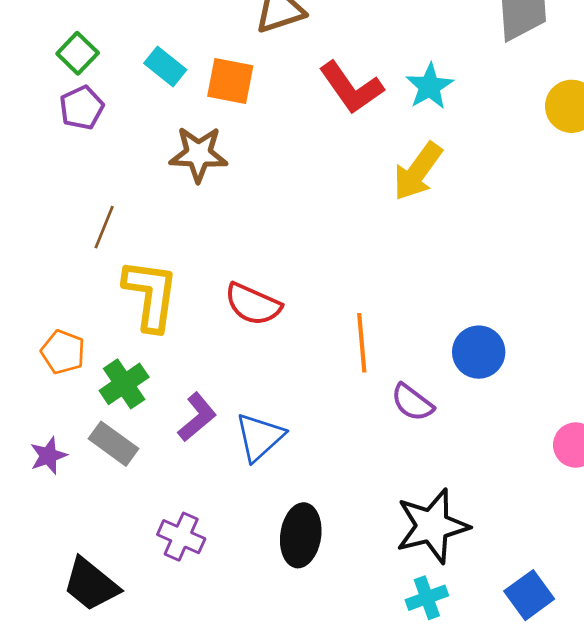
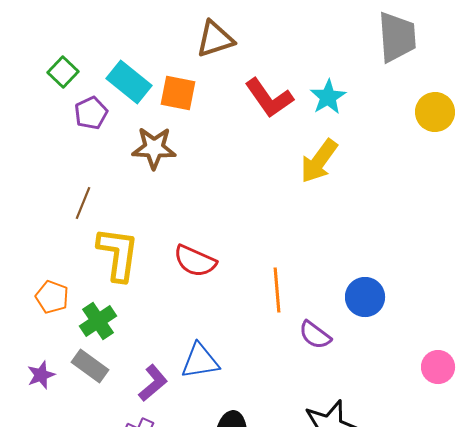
cyan rectangle: (165, 66) -> (129, 82), size x1.4
purple pentagon: (82, 108) -> (91, 113), moved
purple L-shape: (197, 417) -> (153, 383), moved
blue triangle: (260, 437) -> (200, 361), turned 33

